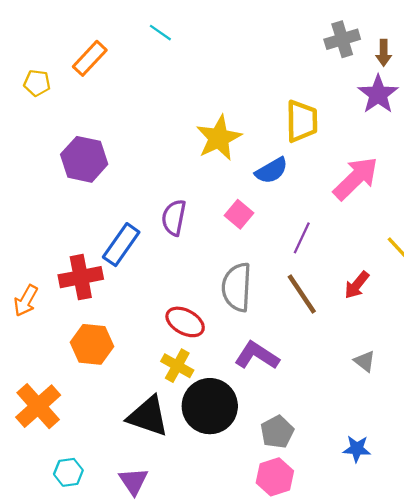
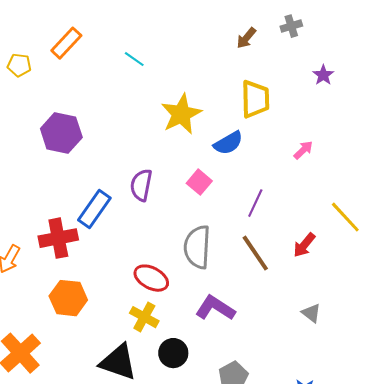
cyan line: (160, 33) -> (134, 59), moved
gray cross: (342, 39) -> (291, 26), size x0.7
brown arrow: (384, 53) -> (246, 38), moved, turned 40
purple star: (378, 94) -> (323, 75), size x0.6
pink arrow: (356, 178) -> (303, 150), size x0.5
black circle: (210, 406) -> (173, 353), size x0.6

